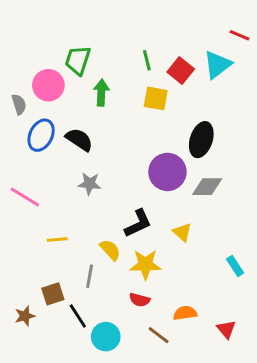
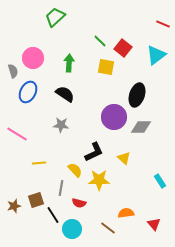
green trapezoid: (78, 60) -> (55, 17), moved, turned 30
green line: (147, 60) -> (100, 41), turned -32
cyan triangle: (217, 65) -> (156, 55), moved
black semicircle: (79, 140) -> (65, 94), moved
red semicircle: (140, 300) -> (79, 203), moved
brown star: (25, 316) -> (14, 206), moved

